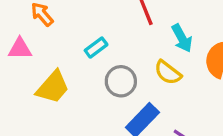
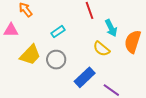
gray circle: (121, 81) -> (56, 60), moved

